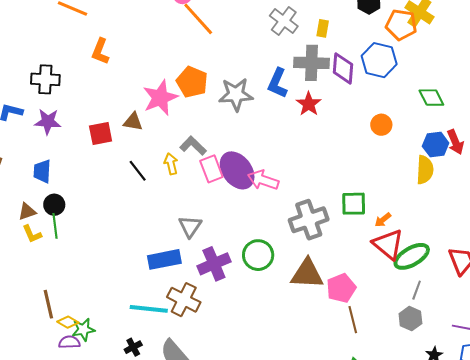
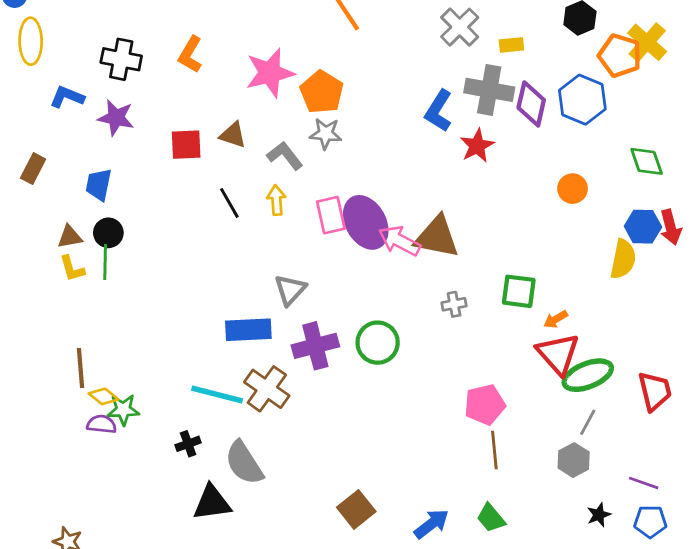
yellow rectangle: (323, 28) -> (511, 45), turned 66
orange L-shape: (100, 51) -> (190, 54), moved
gray star: (236, 94) -> (326, 134), moved, size x0.7
pink star: (160, 98) -> (270, 73), moved
gray L-shape: (193, 146) -> (285, 156), moved
gray cross: (309, 220) -> (454, 304), size x0.5
brown triangle: (307, 274) -> (437, 237), moved

